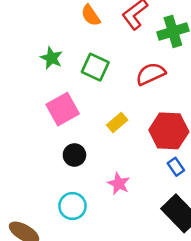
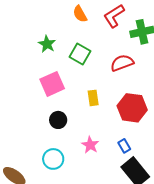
yellow rectangle: (117, 123) -> (93, 98), turned -63
blue rectangle: (176, 167) -> (124, 146), moved

